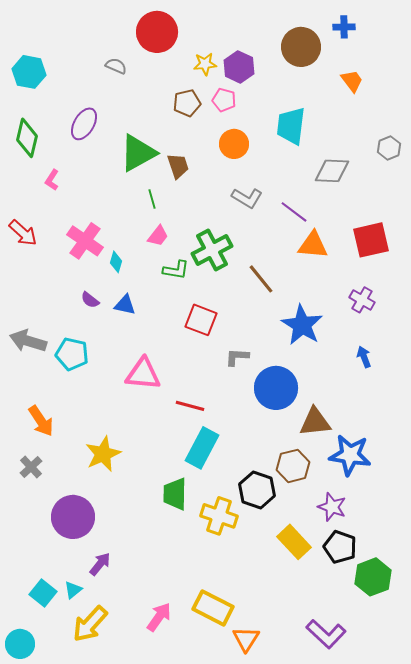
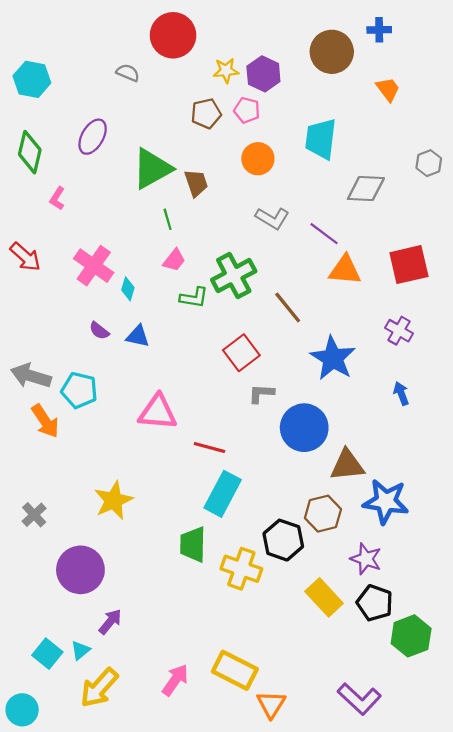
red square: (201, 320) -> (241, 353), moved, turned 32
orange arrow: (41, 421) -> (45, 421), moved

